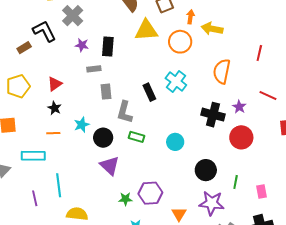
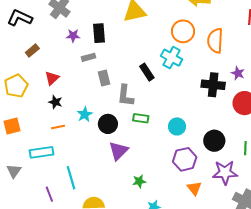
black L-shape: (44, 31) -> (20, 18), moved, turned -30
orange circle: (180, 42) -> (183, 31), moved
brown rectangle: (24, 48) -> (32, 50), moved
cyan circle: (175, 142) -> (177, 126), moved
purple triangle: (110, 166) -> (118, 151), turned 40
purple hexagon: (150, 193) -> (185, 159), moved

